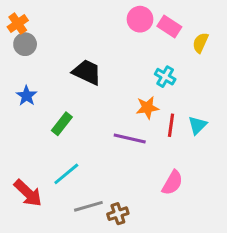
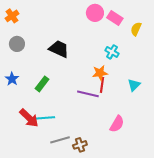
gray circle: (25, 44) -> (17, 44), moved
blue star: (27, 96) -> (12, 79), moved
red line: (171, 125) -> (102, 85), moved
cyan line: (66, 174) -> (45, 118), turned 36
red arrow: (28, 193) -> (29, 118), moved

